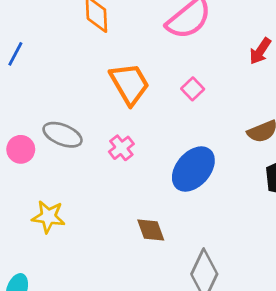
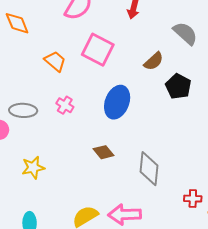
orange trapezoid: (130, 84) -> (55, 61), size x0.7
pink square: (193, 89) -> (98, 50), size x2.0

